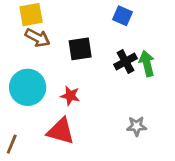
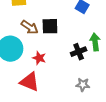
brown arrow: (38, 38) -> (30, 27), moved
black cross: (125, 62) -> (79, 52), moved

